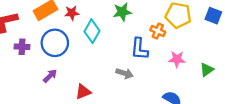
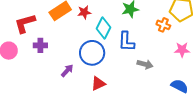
blue circle: (55, 43) -> (92, 53), moved
blue L-shape: (139, 49) -> (126, 41), moved
gray arrow: (125, 73) -> (145, 64), moved

